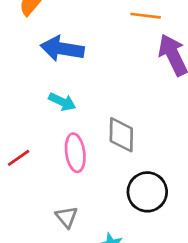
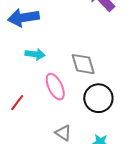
black circle: (147, 192) -> (98, 98), moved

